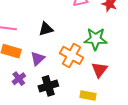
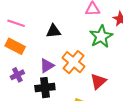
green star: (96, 39) -> (101, 36), moved, turned 30
purple triangle: (38, 59) -> (47, 66), moved

